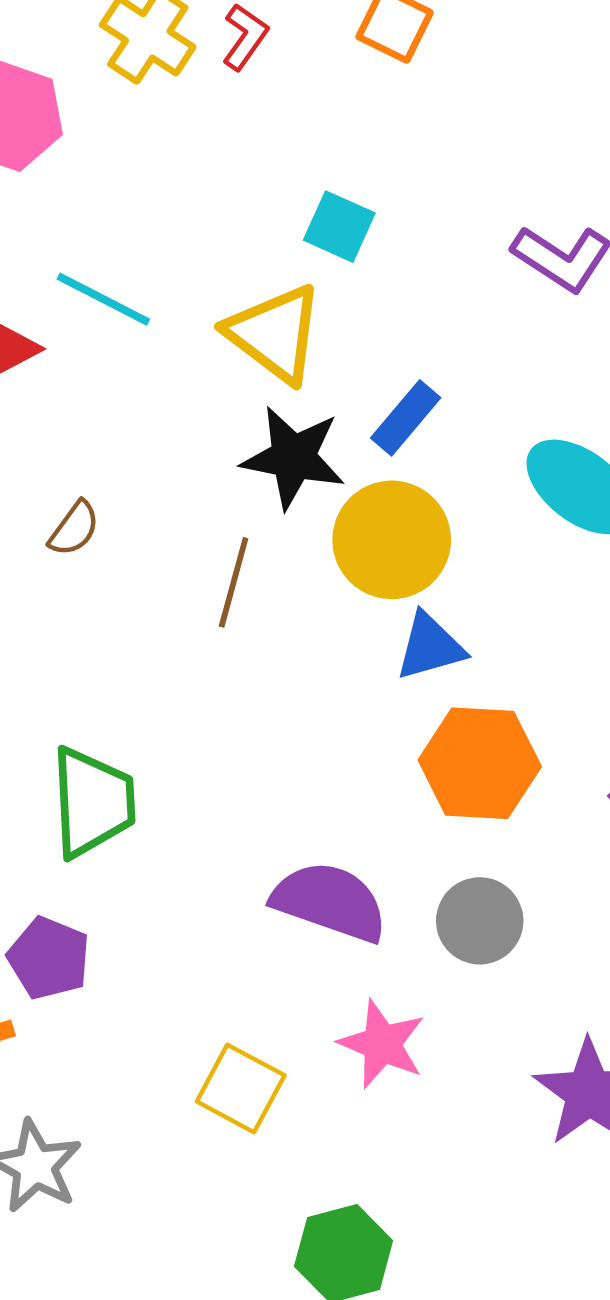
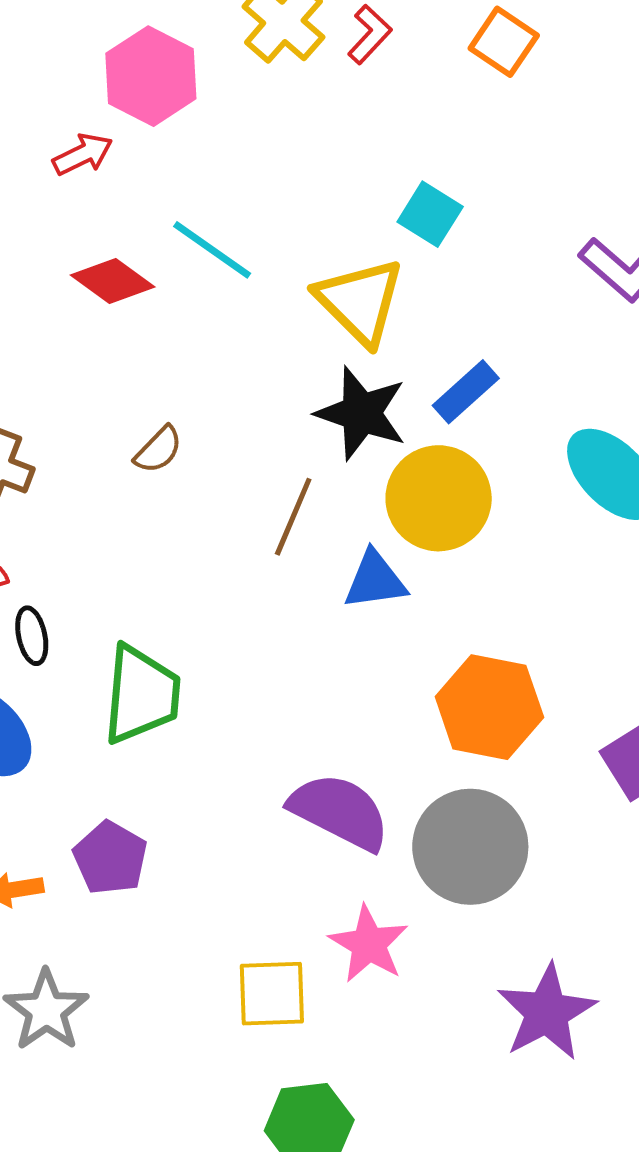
blue triangle: (430, 647) -> (375, 580), moved
gray circle: (480, 921) -> (470, 847), size x1.5
purple pentagon: (49, 958) -> (110, 858), moved
yellow square: (241, 1088) -> (272, 994), moved, turned -38

